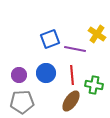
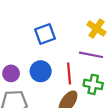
purple line: (75, 49) -> (91, 55), moved

